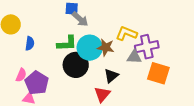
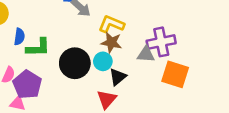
yellow L-shape: (126, 34) -> (111, 24), moved
green L-shape: (67, 43) -> (38, 48), moved
cyan circle: (90, 48) -> (103, 61), moved, size x0.6

